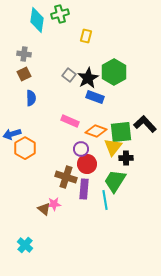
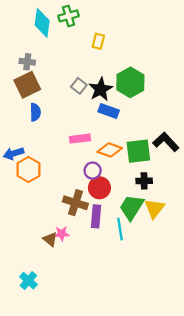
brown square: (24, 74) -> (27, 85), size x1.6
pink rectangle: (70, 121) -> (80, 139), turned -30
yellow triangle: (113, 147) -> (154, 208), moved

